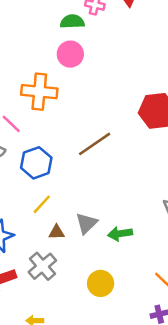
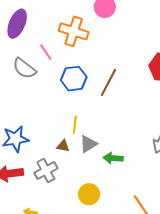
brown line: (95, 144) -> (108, 82), turned -40
blue hexagon: (36, 163) -> (74, 79), moved
yellow line: (42, 204) -> (75, 125), moved, turned -48

